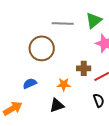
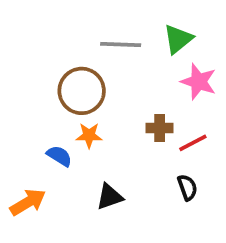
blue semicircle: (30, 83) -> (59, 156), turned 56
orange star: (64, 84) -> (89, 135), moved

